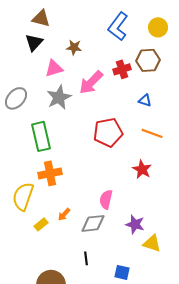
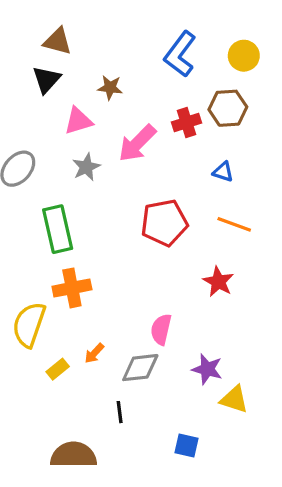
gray star: (59, 97) -> (86, 167), size x0.7
black line: (86, 258) -> (120, 412), moved

